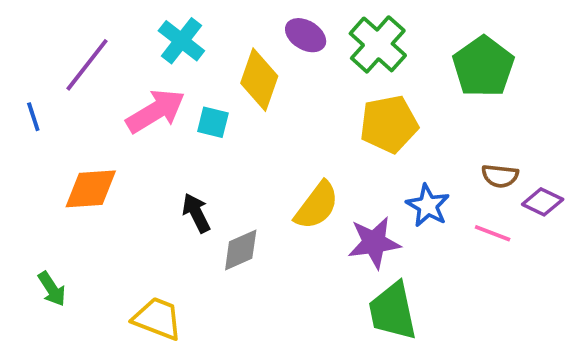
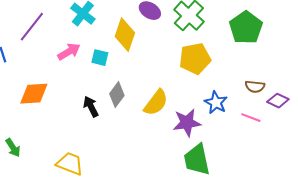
pink arrow: (156, 111) -> (69, 52), size x0.7
gray diamond: (241, 250) -> (117, 95), moved, turned -30

